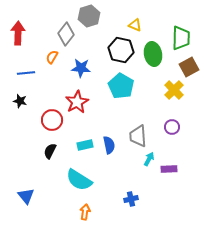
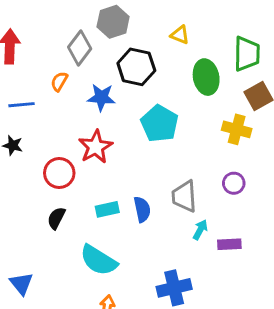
black hexagon: (121, 50) -> (136, 67), moved
yellow cross: (174, 90) -> (237, 129), turned -30
blue cross: (131, 199) -> (174, 288), size x1.6

